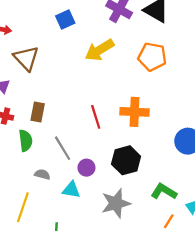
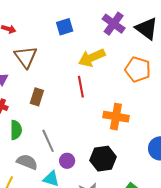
brown rectangle: (38, 112) -> (37, 97), moved
red line: (96, 117) -> (81, 87), moved
gray semicircle: (42, 174) -> (27, 162), size x1.5

